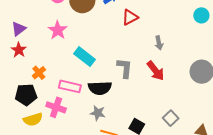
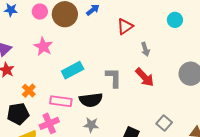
cyan circle: (201, 15) -> (175, 20), moved
red triangle: (130, 17) -> (125, 26), moved
cyan rectangle: (84, 57) -> (73, 70), turned -60
pink cross: (56, 107) -> (49, 123), turned -36

